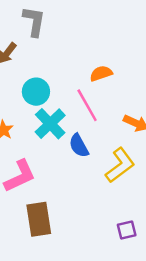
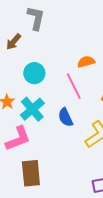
cyan cross: (50, 124) -> (32, 109), moved

